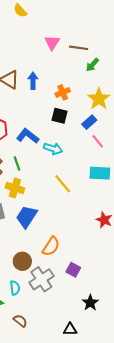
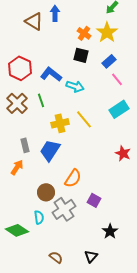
blue arrow: (33, 81) -> (55, 13), moved
orange cross: (63, 92) -> (84, 33), turned -32
yellow star: (99, 99) -> (107, 32), moved
cyan rectangle: (100, 173) -> (119, 109), turned -36
yellow cross: (15, 188) -> (60, 123), moved, turned -30
brown semicircle: (20, 321) -> (56, 257), moved
black triangle: (70, 329) -> (91, 256), turned -48

